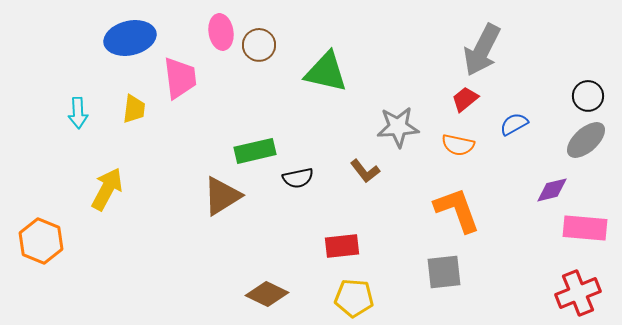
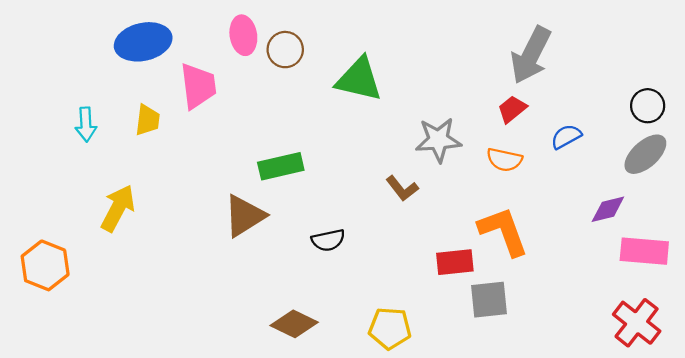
black semicircle: (298, 178) -> (328, 240), moved
red rectangle: (342, 246) -> (455, 262), moved
red cross: (578, 293) -> (637, 323), turned -30

